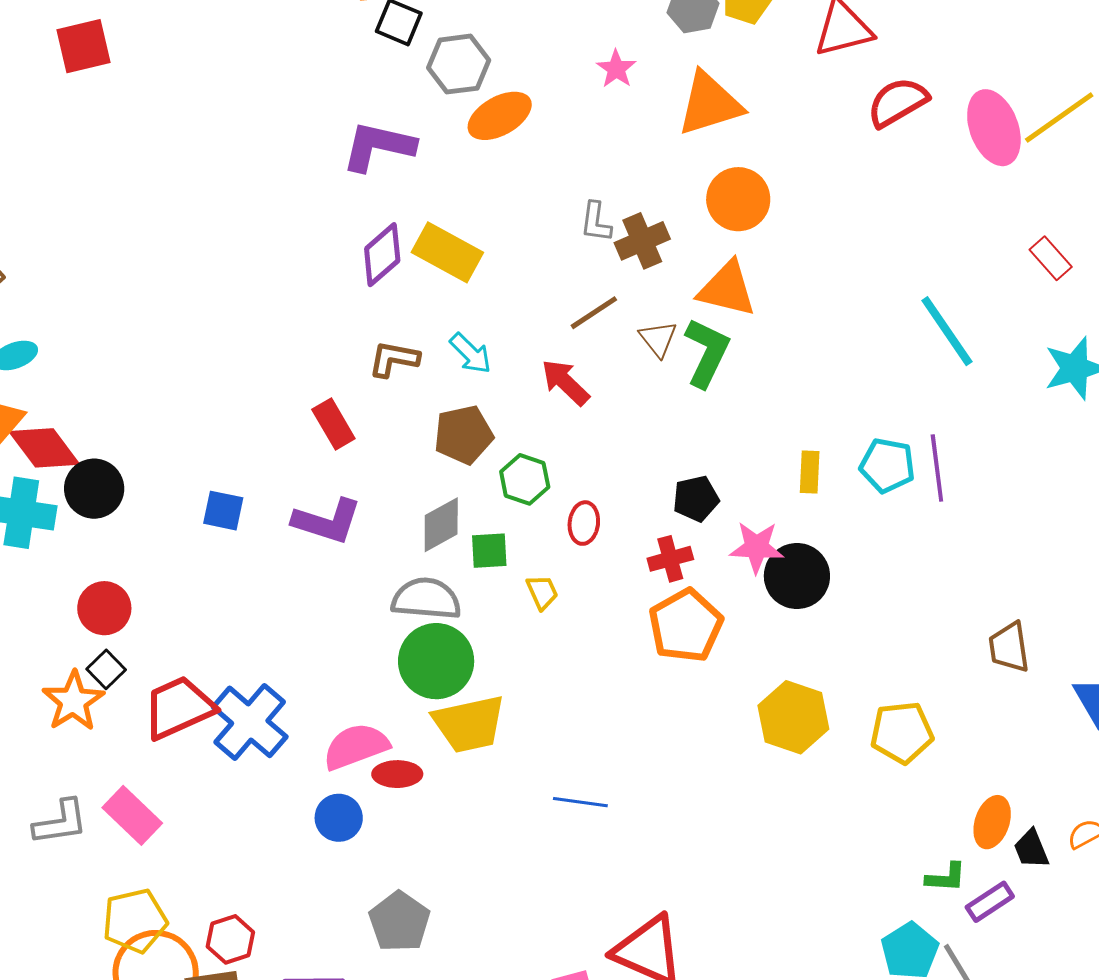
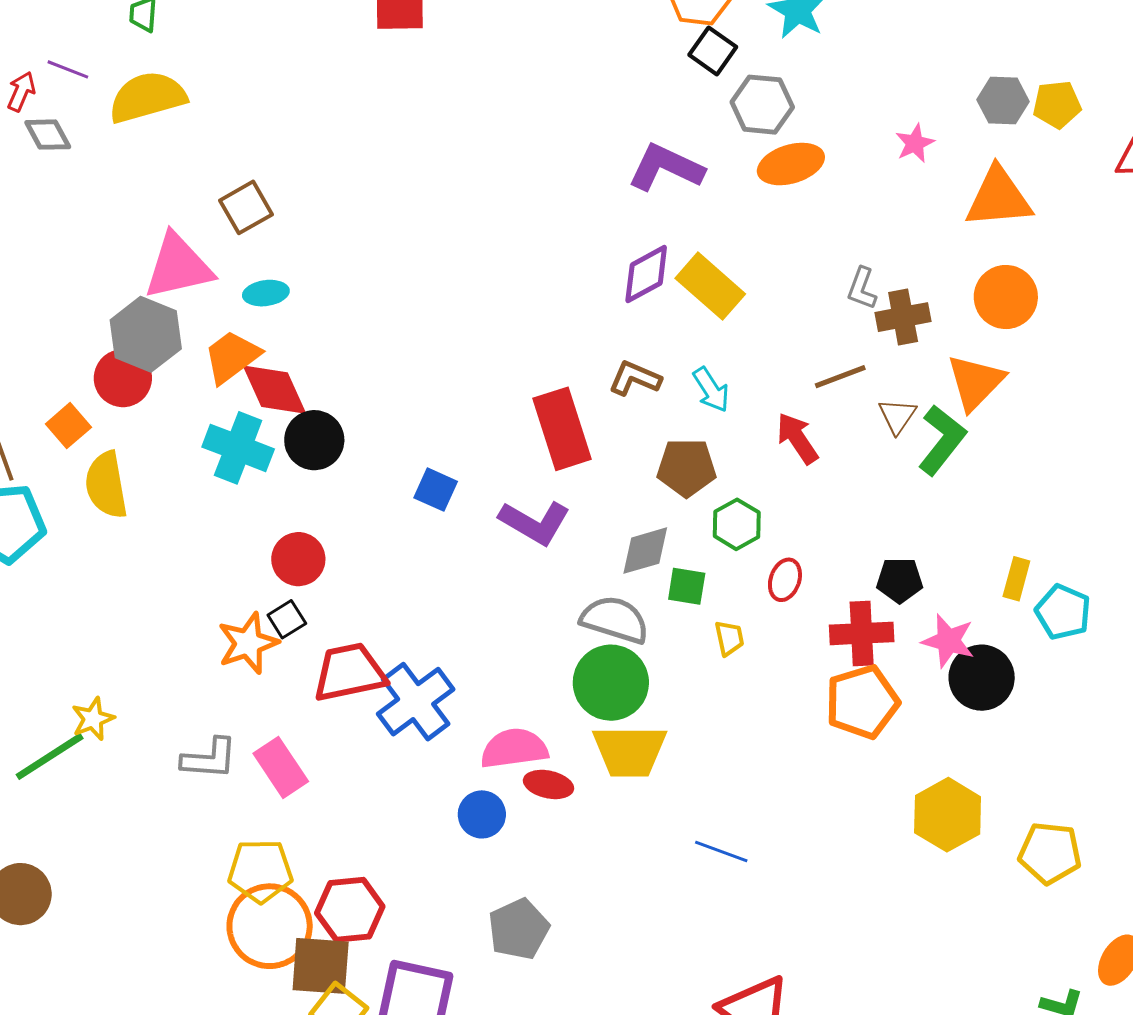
orange triangle: (727, 289) -> (975, 382), turned 48
red rectangle: (333, 424) -> (562, 429), size x1.6
cyan pentagon: (887, 465) -> (1063, 612), moved
red cross: (670, 559) -> (862, 633), size x1.4
red hexagon: (230, 939) -> (350, 910), size x1.4

